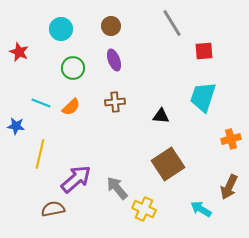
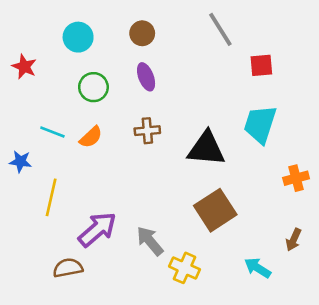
black triangle: (161, 116) -> (206, 149), size x1.8
brown arrow: (229, 187) -> (293, 240), size x0.7

